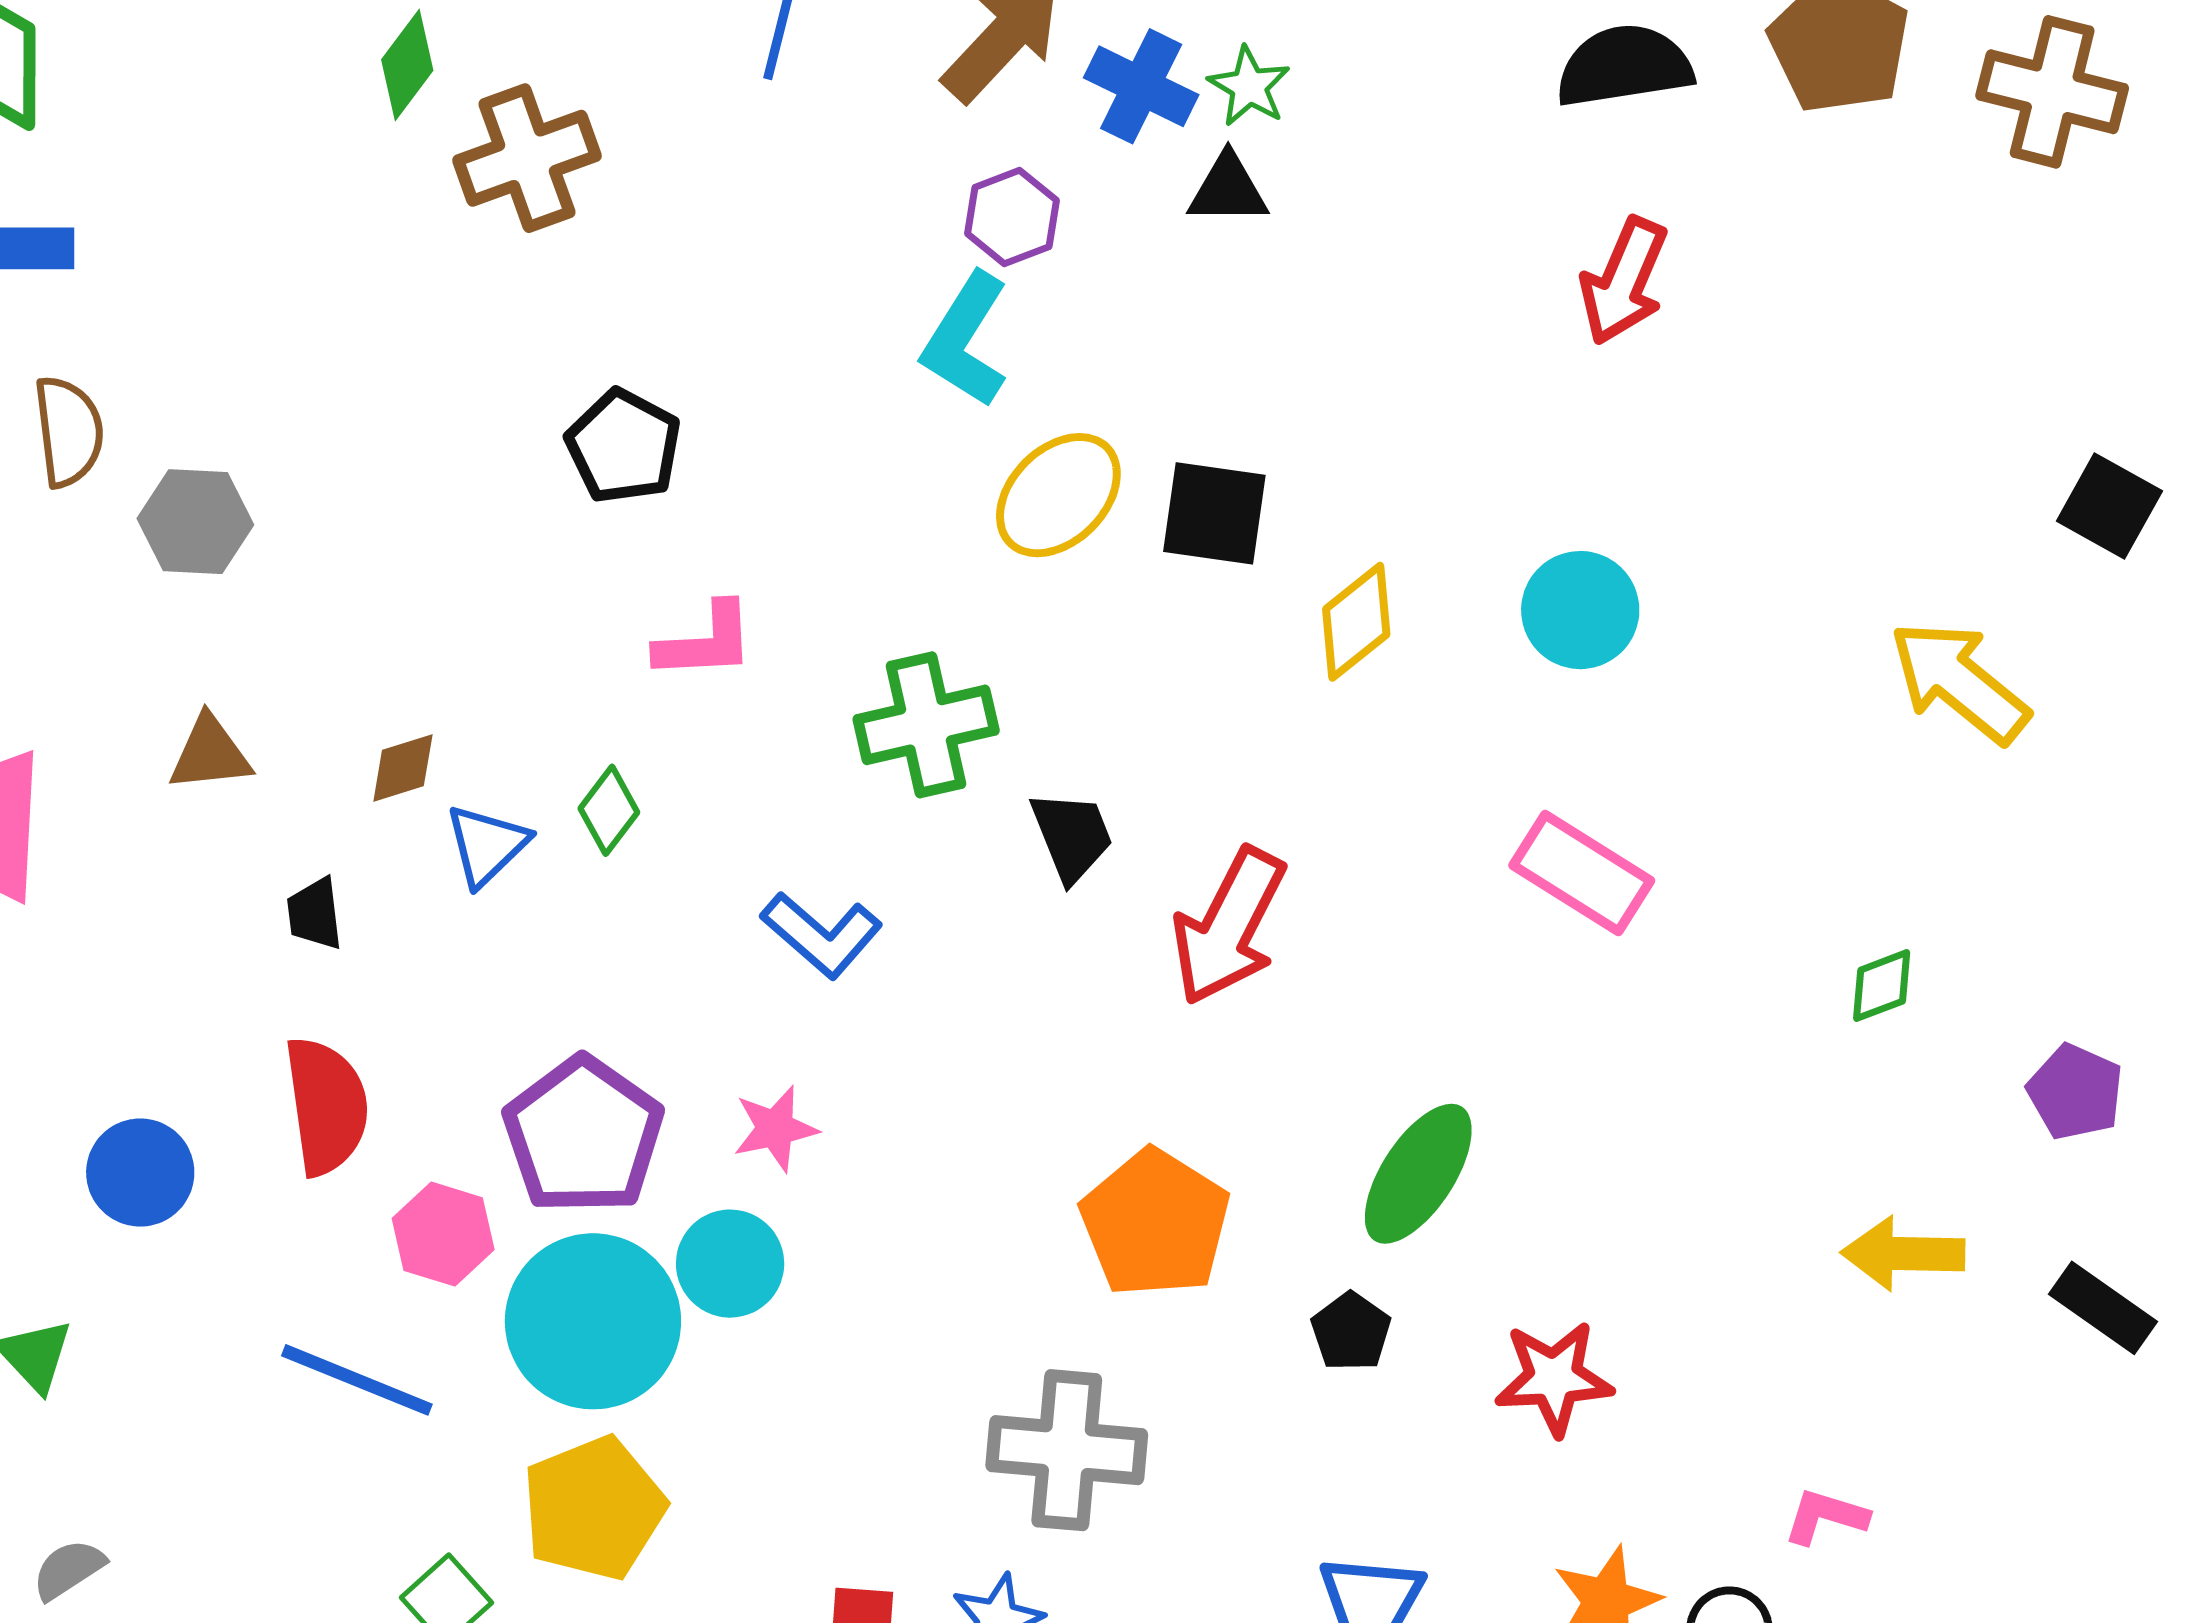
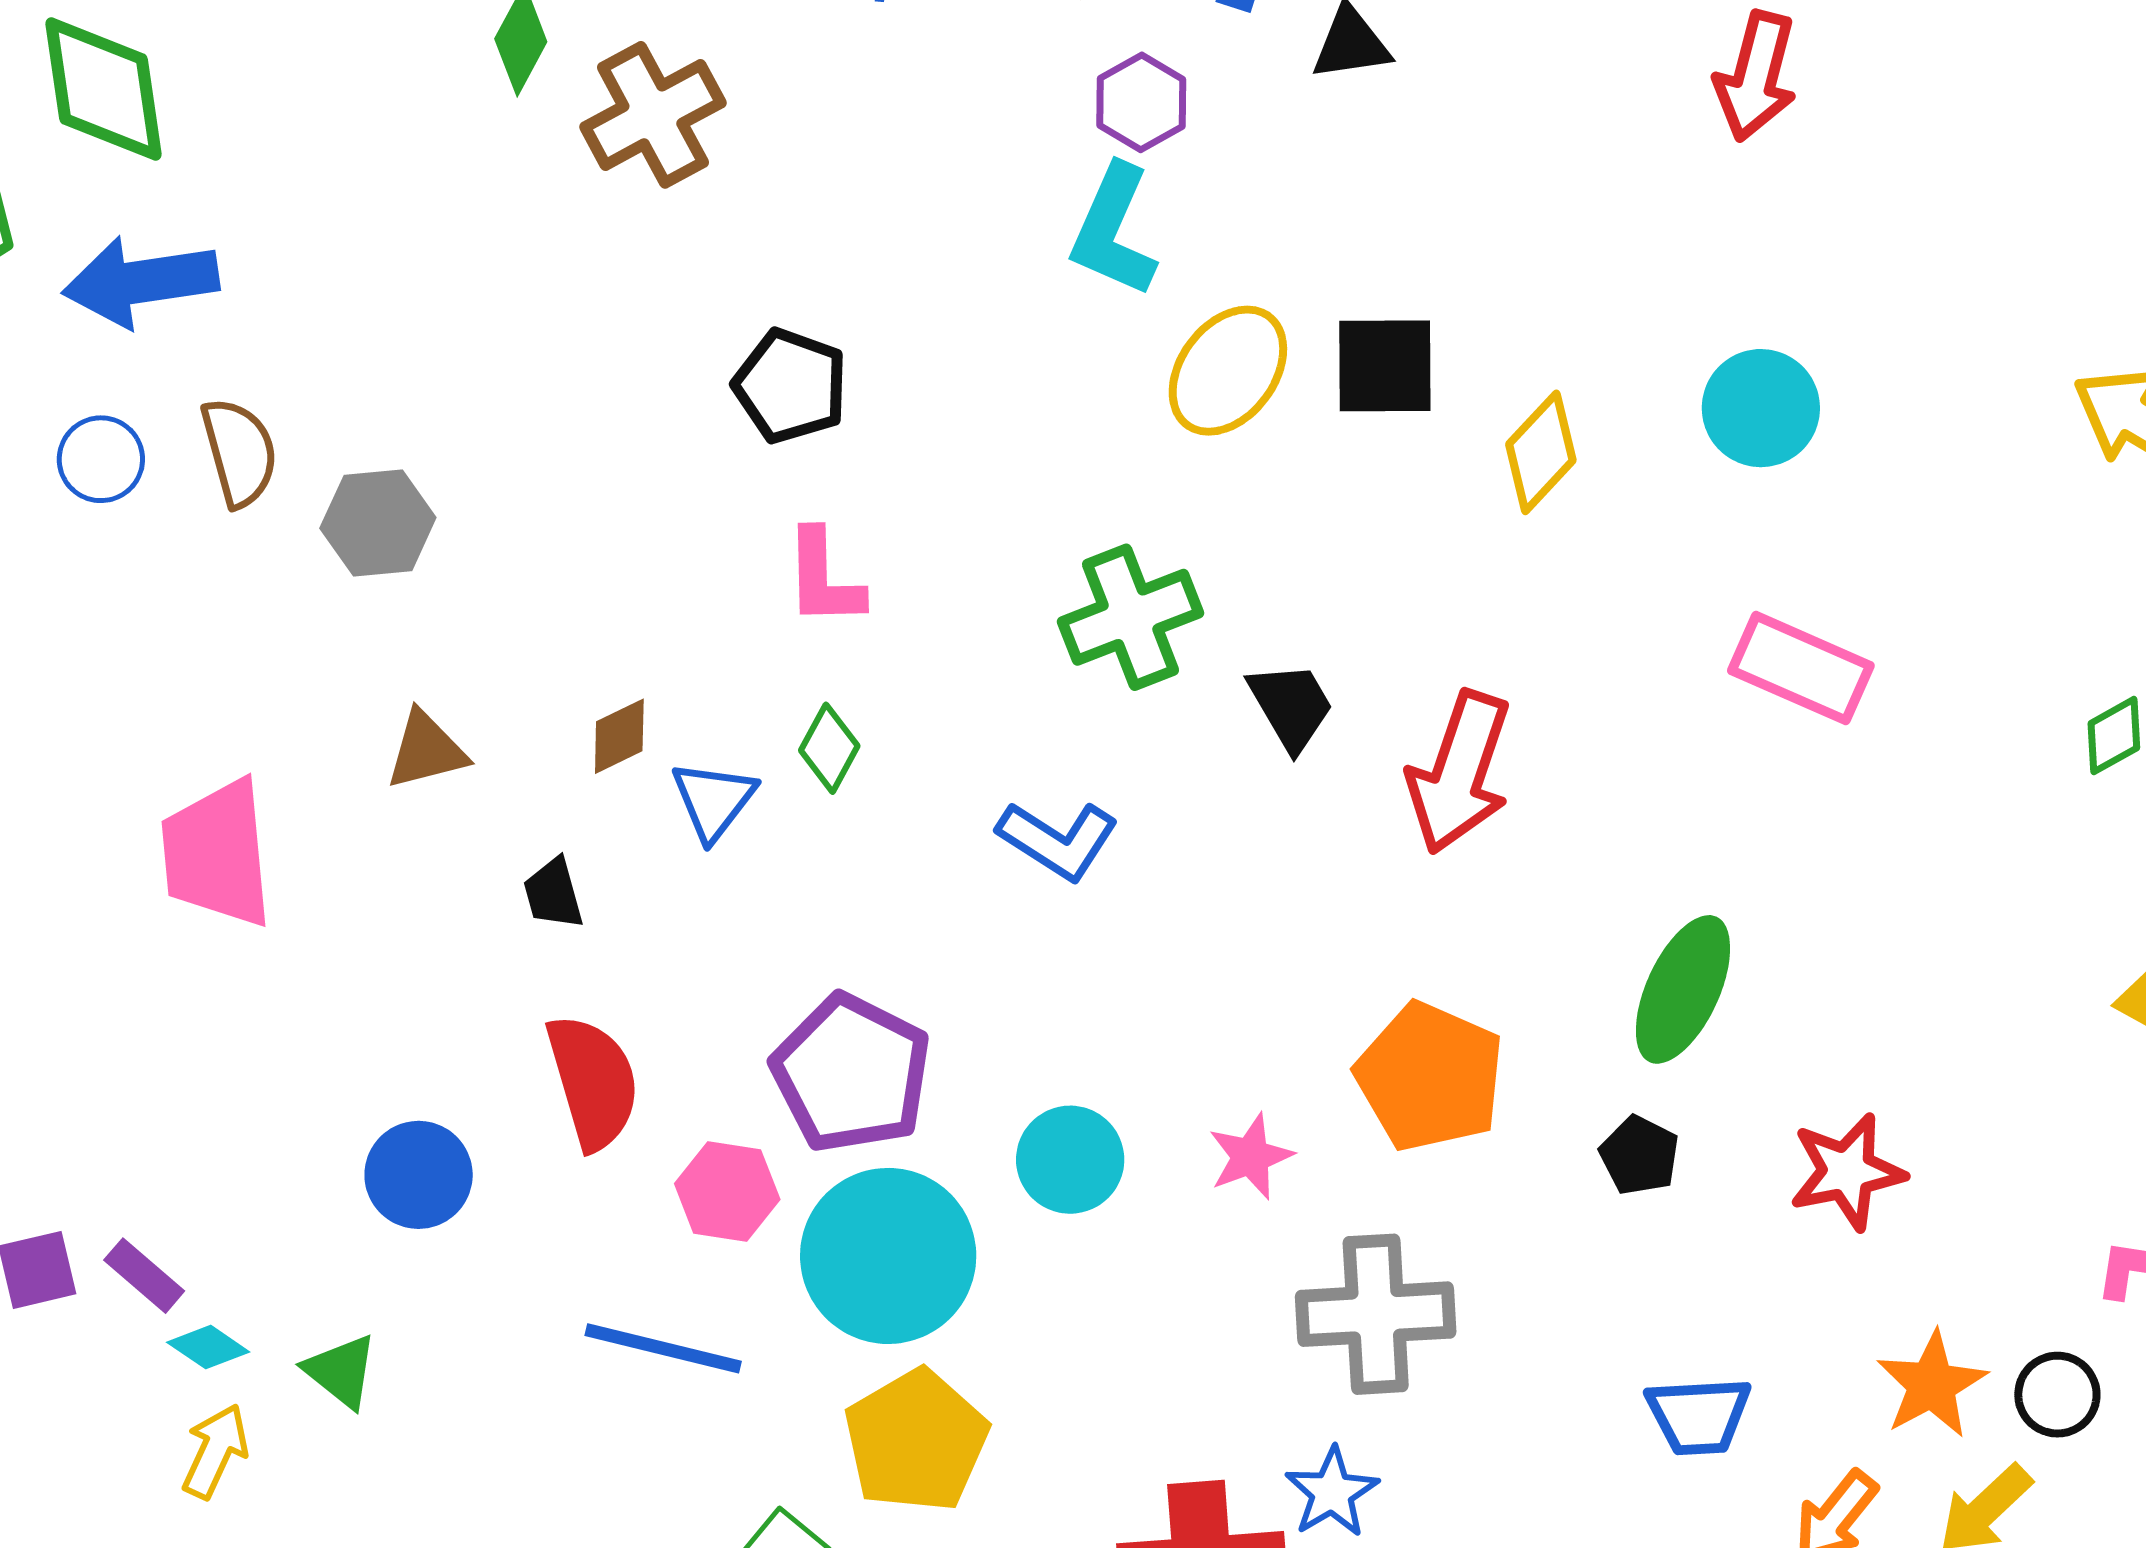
pink L-shape: (705, 642) -> (824, 578), moved, turned 100
pink star: (775, 1129) -> (1251, 1157), moved
cyan circle: (730, 1264) -> (1070, 1160), moved

